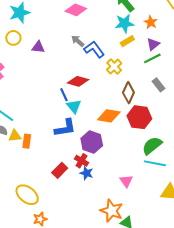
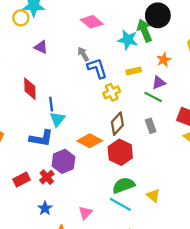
cyan star: (125, 23) -> (128, 40), moved
yellow circle: (13, 38) -> (21, 18), moved
green line: (152, 58) -> (153, 97), turned 36
red diamond: (78, 81) -> (30, 89), moved, turned 55
blue star: (86, 173) -> (45, 208), moved

